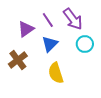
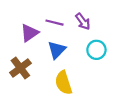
purple arrow: (73, 19) -> (83, 21), size x0.7
purple line: (48, 20) -> (54, 23), turned -42

